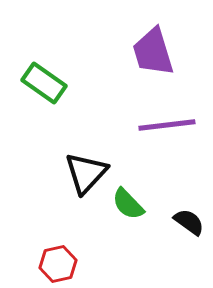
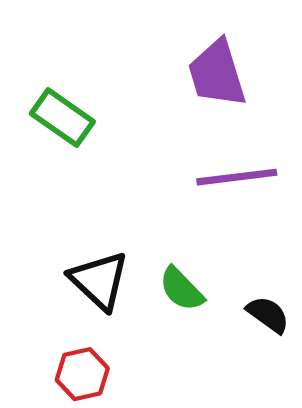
black triangle: (86, 173) -> (99, 281), moved, turned -30

